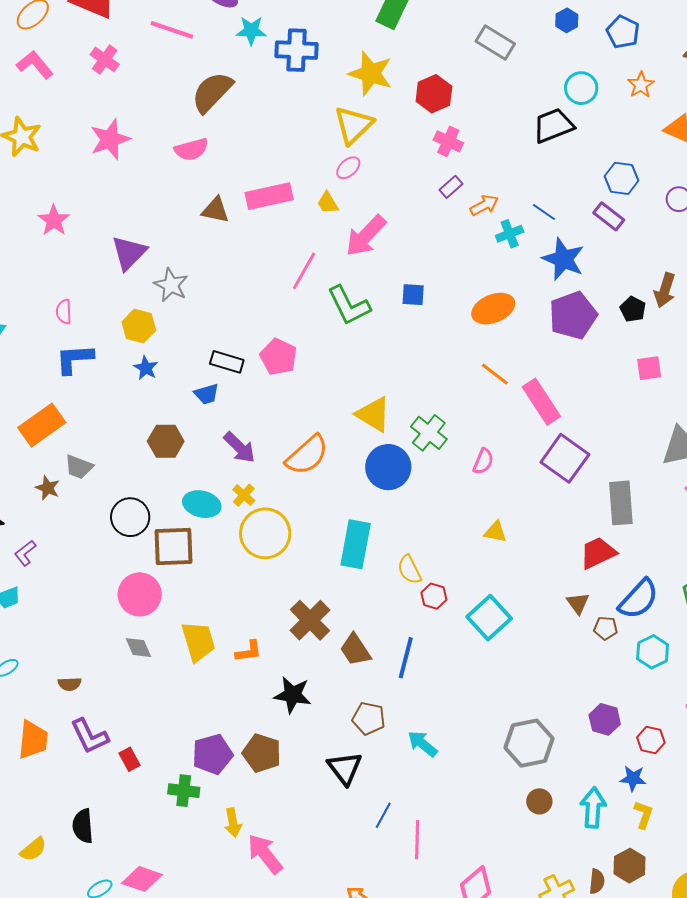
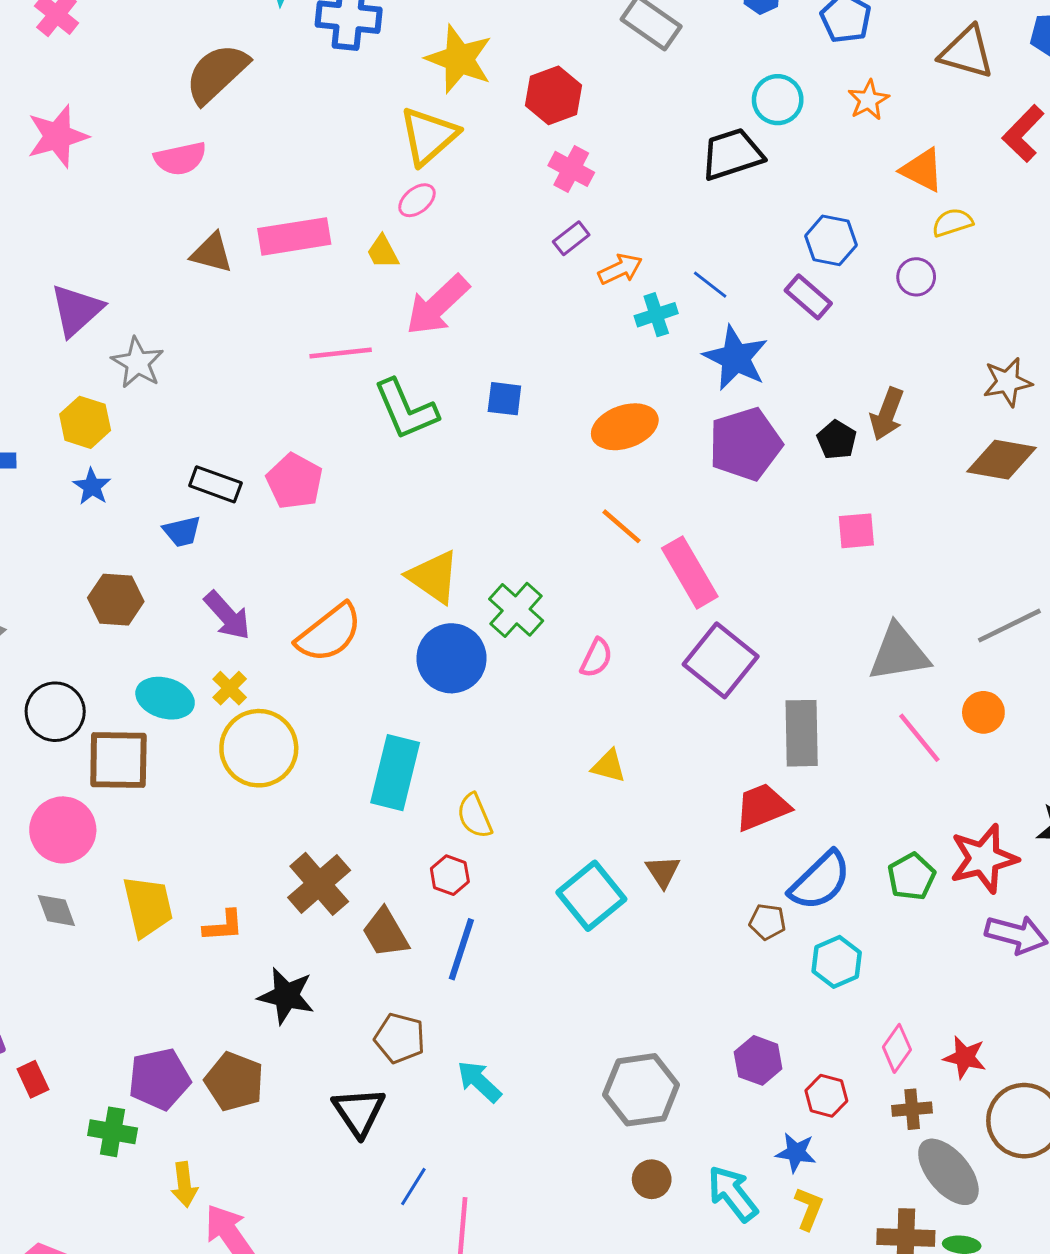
pink line: (304, 271) -> (341, 353), turned 51
red hexagon: (434, 596) -> (450, 875), moved
brown triangle: (578, 603) -> (663, 872), moved
cyan arrow: (593, 808) -> (733, 1193), turned -45

